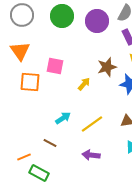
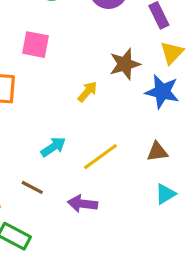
pink square: (55, 66) -> (36, 45), moved
purple arrow: (91, 155) -> (83, 204), moved

